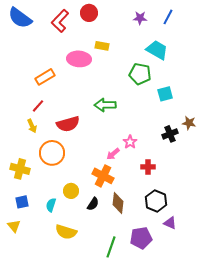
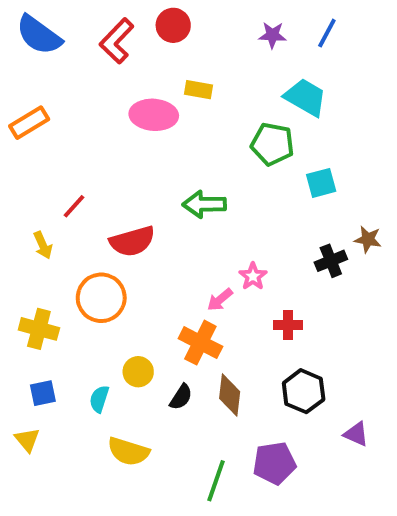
orange rectangle: (45, 77) -> (29, 123), moved
yellow arrow: (32, 126) -> (43, 245), moved
purple triangle: (170, 223) -> (356, 434), moved

